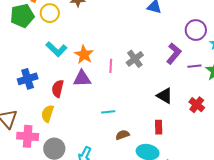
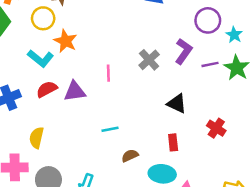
yellow circle: (50, 13) -> (43, 18), moved
orange star: (84, 55) -> (66, 41), moved
gray cross: (135, 59) -> (149, 60), moved
red semicircle: (58, 89) -> (47, 89), moved, turned 54
red cross: (197, 105) -> (216, 128), moved

